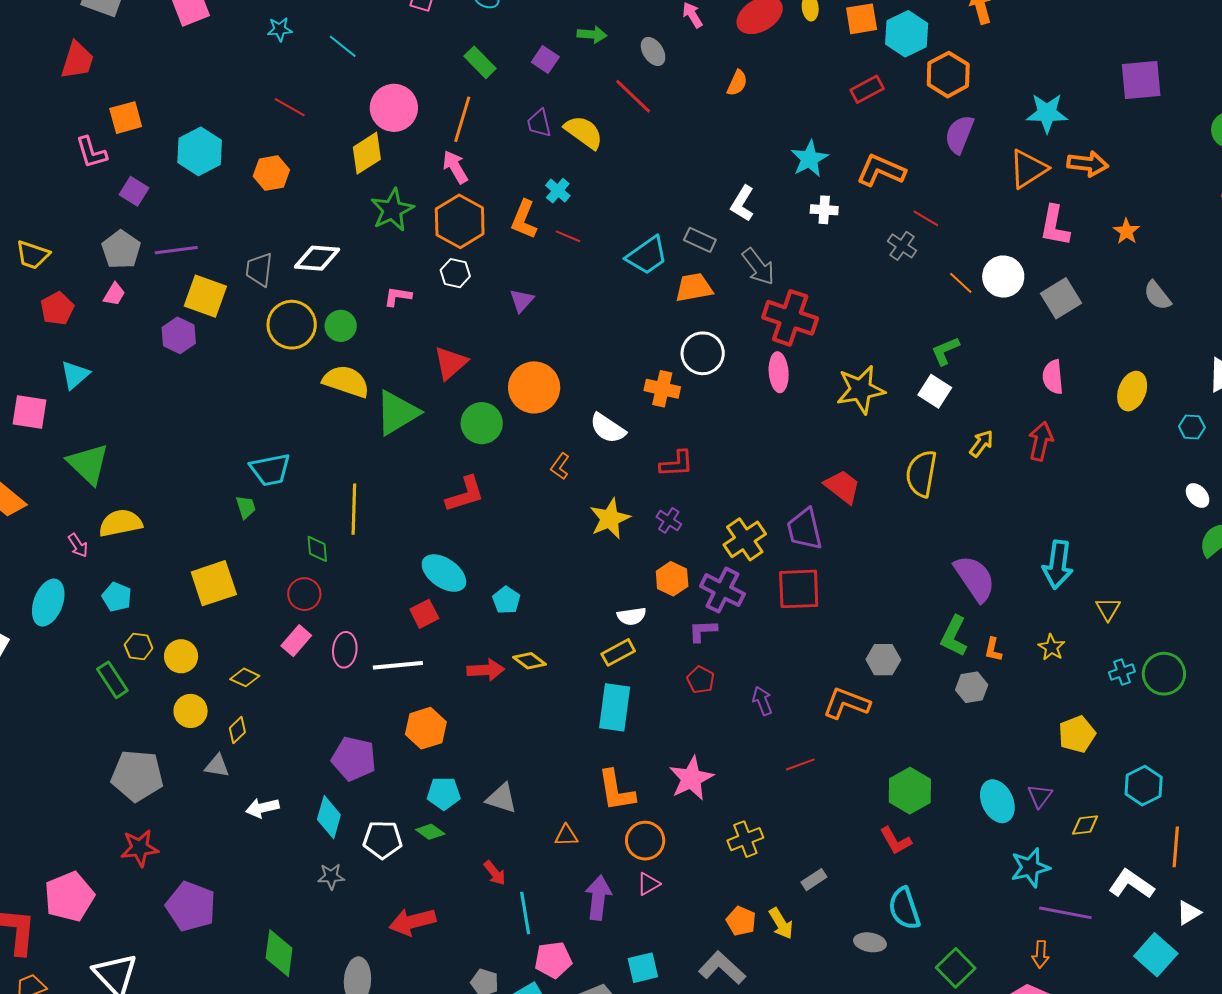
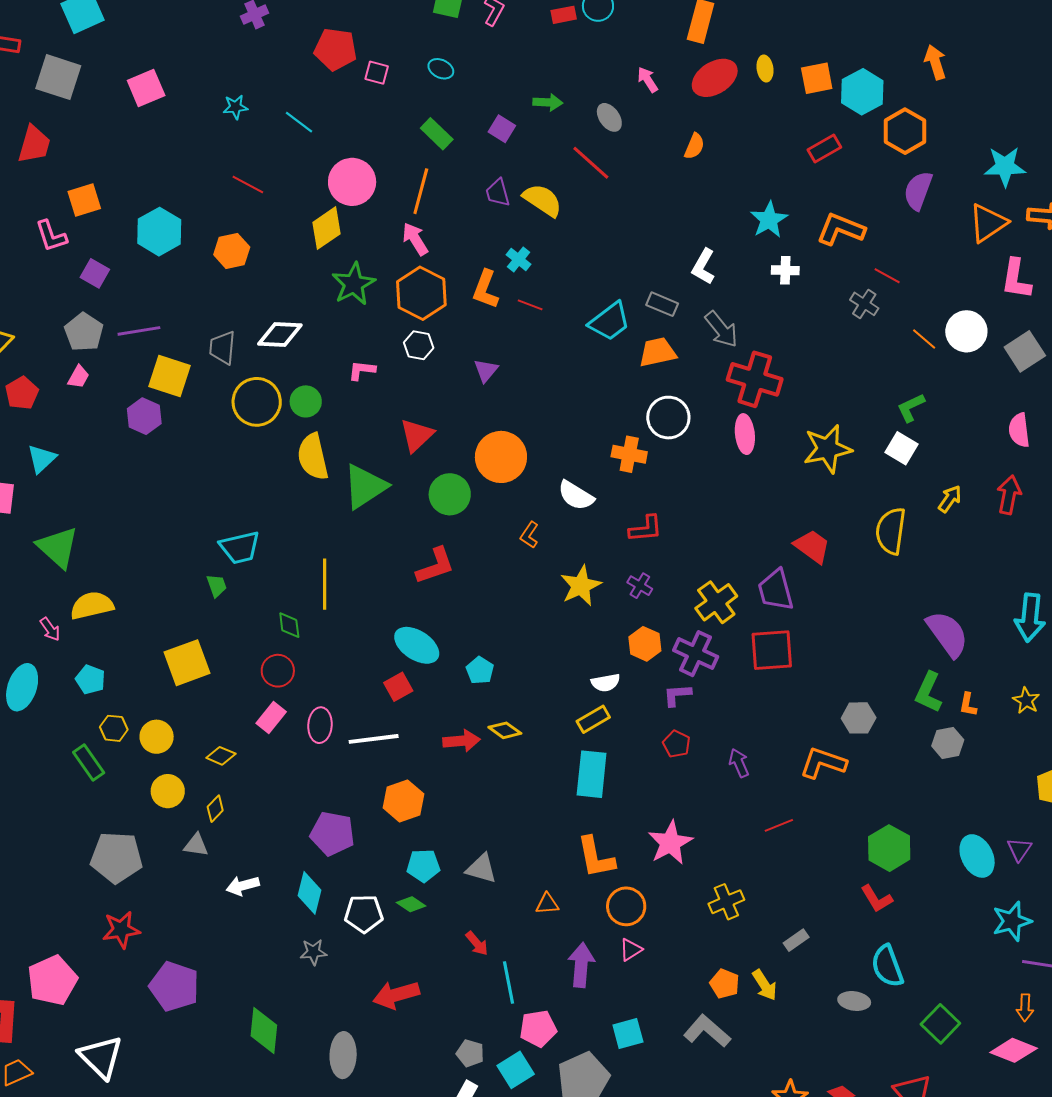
yellow semicircle: (346, 381) -> (313, 457), turned -120

